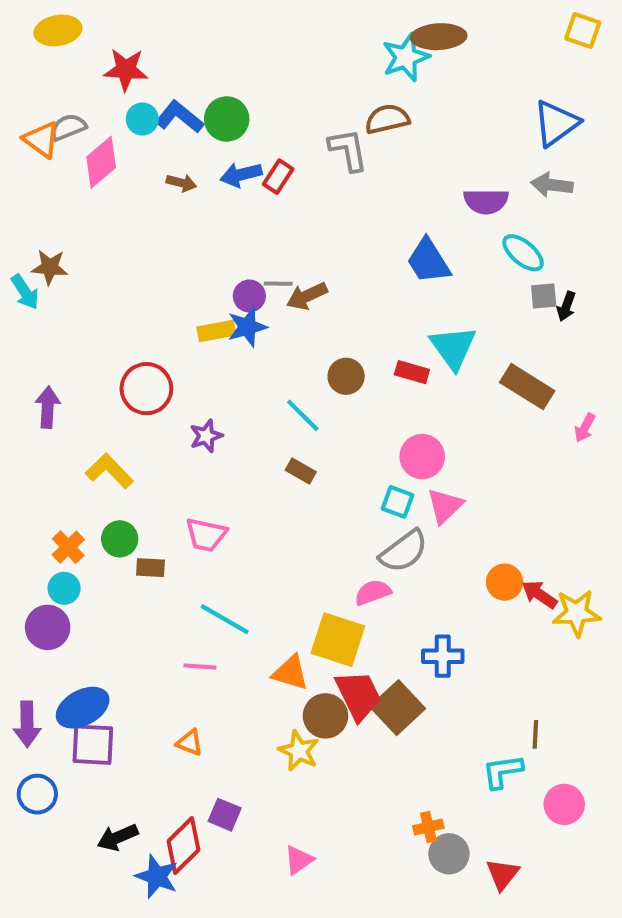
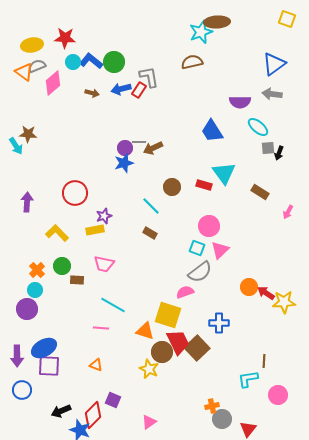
yellow ellipse: (58, 31) -> (32, 45), moved
gray L-shape: (348, 150) -> (149, 77), moved
yellow rectangle: (216, 331) -> (95, 230), moved
brown rectangle: (527, 387) -> (260, 192), size x0.7

